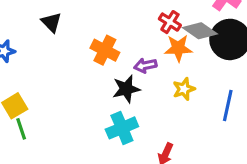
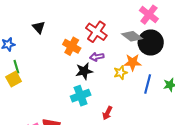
red cross: (170, 22) -> (96, 32), moved, size x1.5
orange star: (178, 48) -> (133, 62), moved
green line: (21, 129) -> (16, 67), moved

